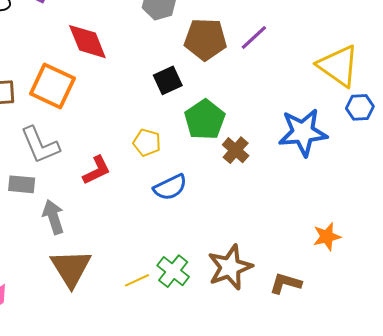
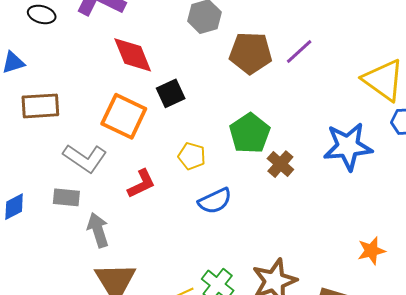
black square: (168, 80) -> (171, 93), moved
orange square: (52, 86) -> (124, 116), moved
gray L-shape: (40, 145) -> (85, 158), turned -33

